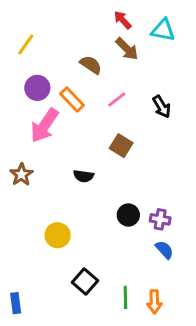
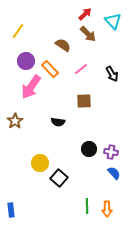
red arrow: (123, 20) -> (85, 14), turned 88
cyan triangle: (163, 30) -> (113, 21), turned 36
brown square: (121, 146) -> (84, 101), turned -35
black square: (85, 281) -> (59, 178), moved

